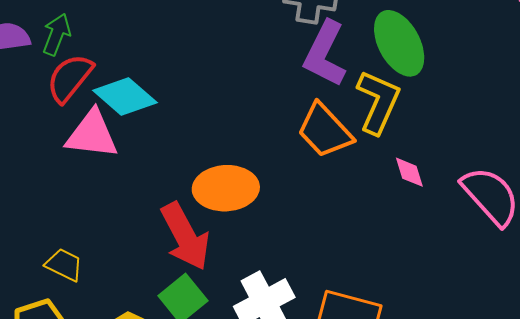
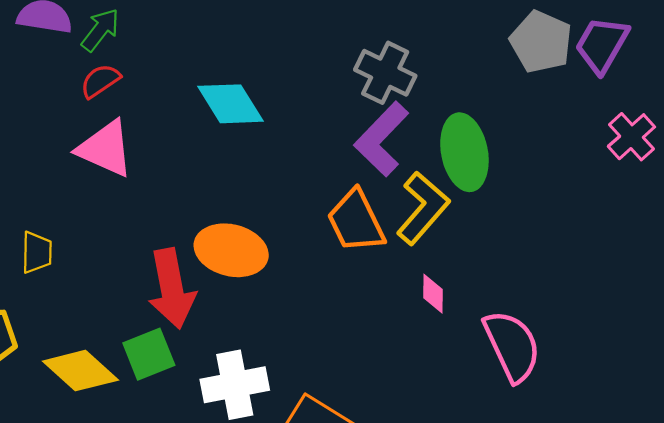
red semicircle: (70, 78) -> (100, 81), size x0.7
cyan diamond: (125, 96) -> (230, 104), moved
yellow trapezoid: (64, 265) -> (37, 252), moved, turned 48

